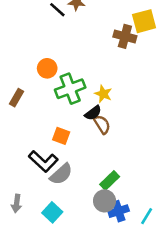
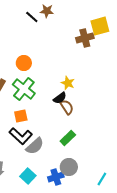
brown cross: (125, 36) -> (85, 38), turned -30
green cross: (70, 89) -> (24, 89), moved, turned -30
orange square: (61, 136) -> (21, 116), moved, turned -32
green rectangle: (110, 180) -> (68, 138), moved
blue cross: (119, 211) -> (56, 177), moved

